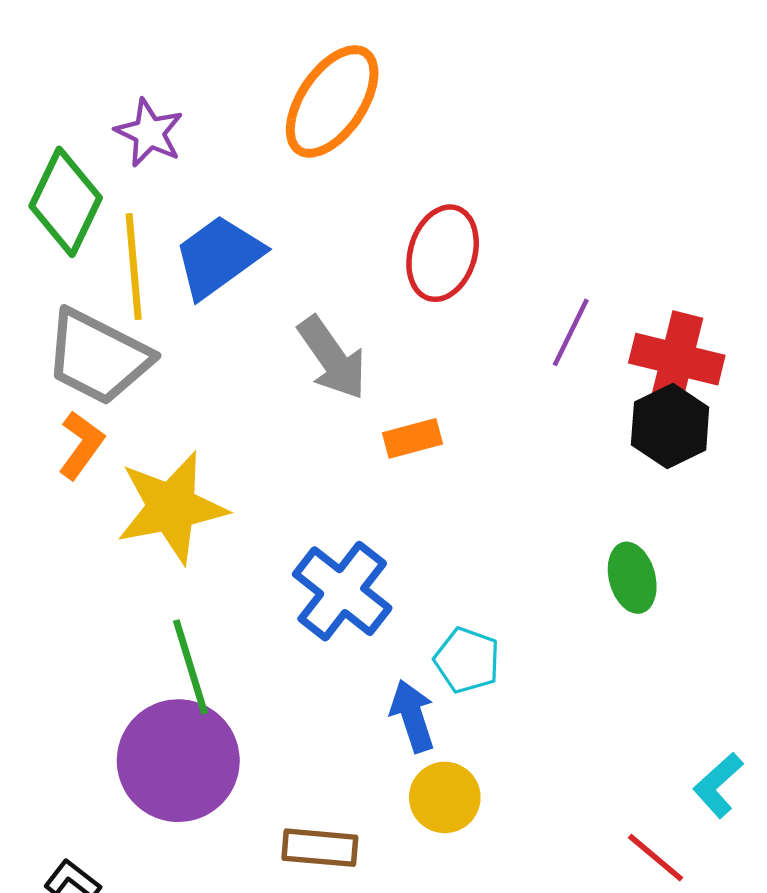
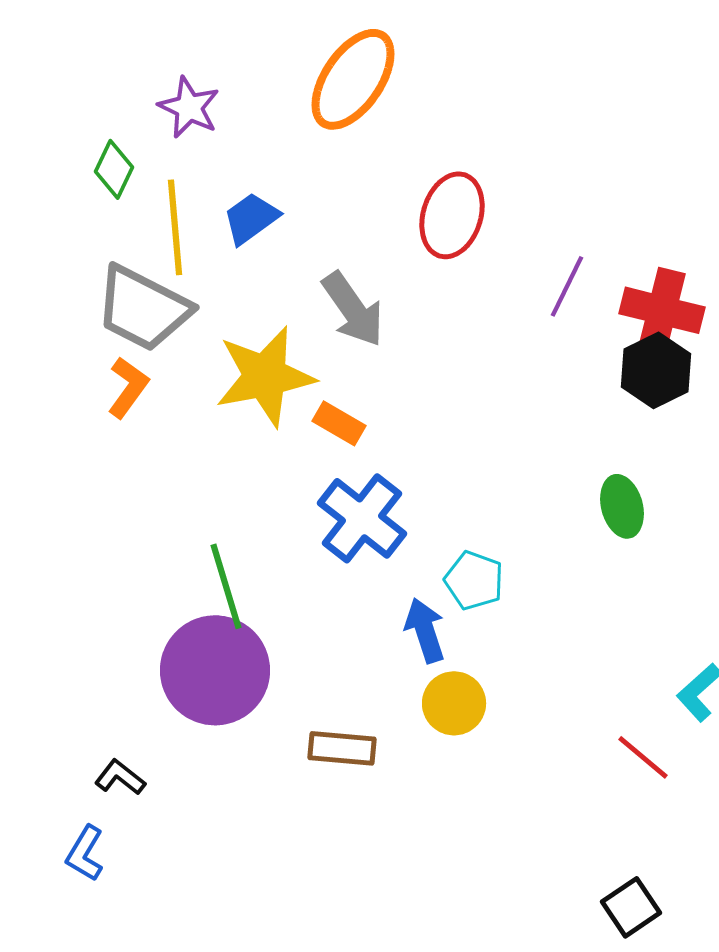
green diamond: (66, 202) -> (114, 169), size x0.6
blue trapezoid: (218, 257) -> (251, 218), size x0.7
orange rectangle: (412, 438) -> (339, 423), moved, turned 45
yellow star: (172, 507) -> (265, 376), moved

